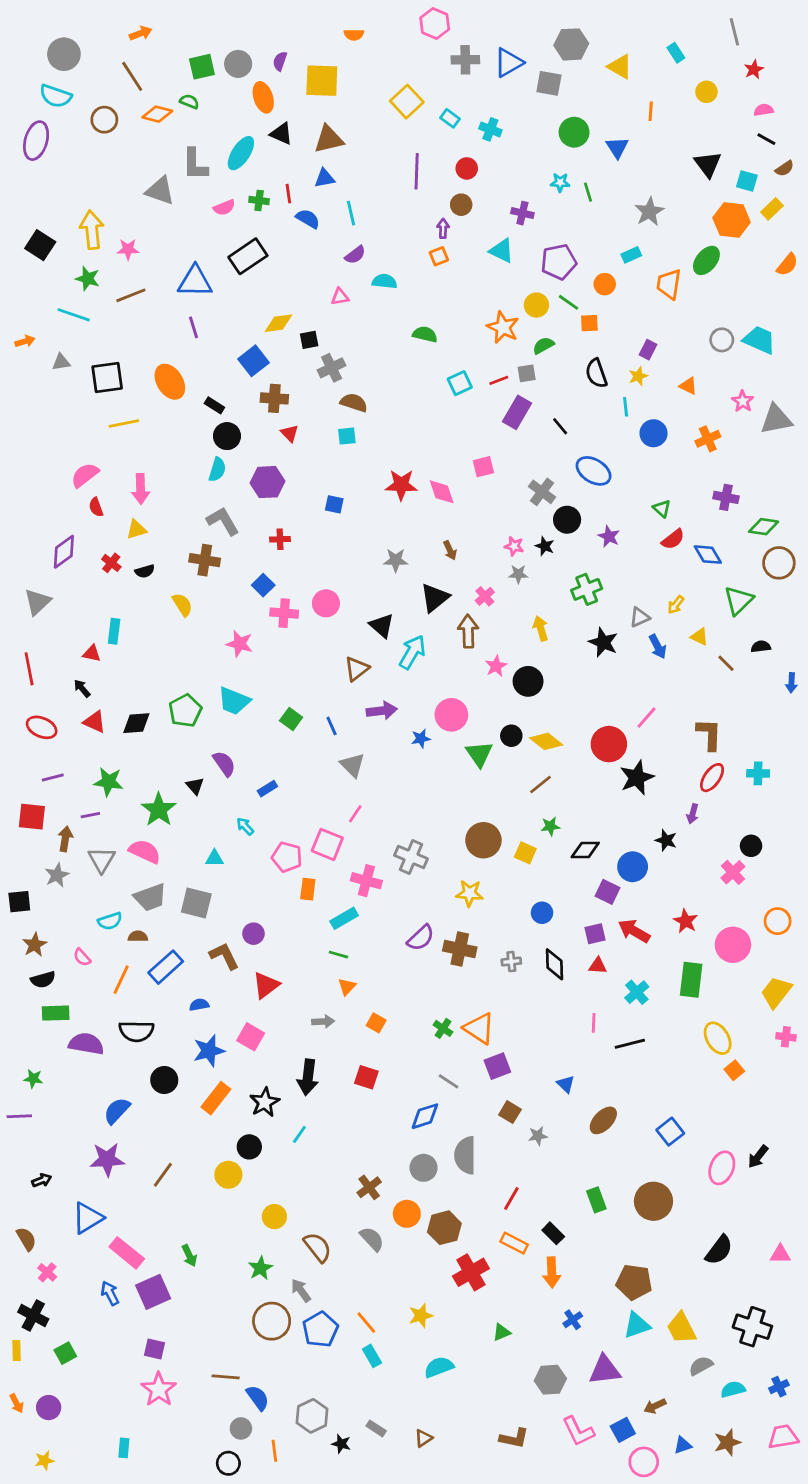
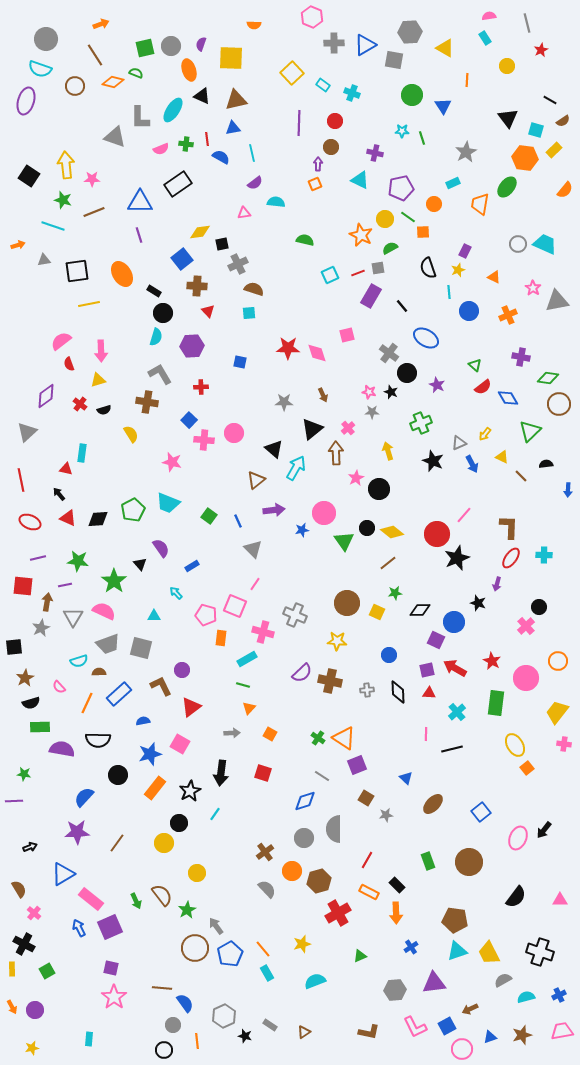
pink semicircle: (764, 110) -> (489, 16), moved
brown semicircle: (318, 1247) -> (162, 895), moved

